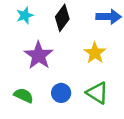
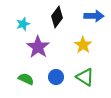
cyan star: (25, 15) -> (23, 24), moved

